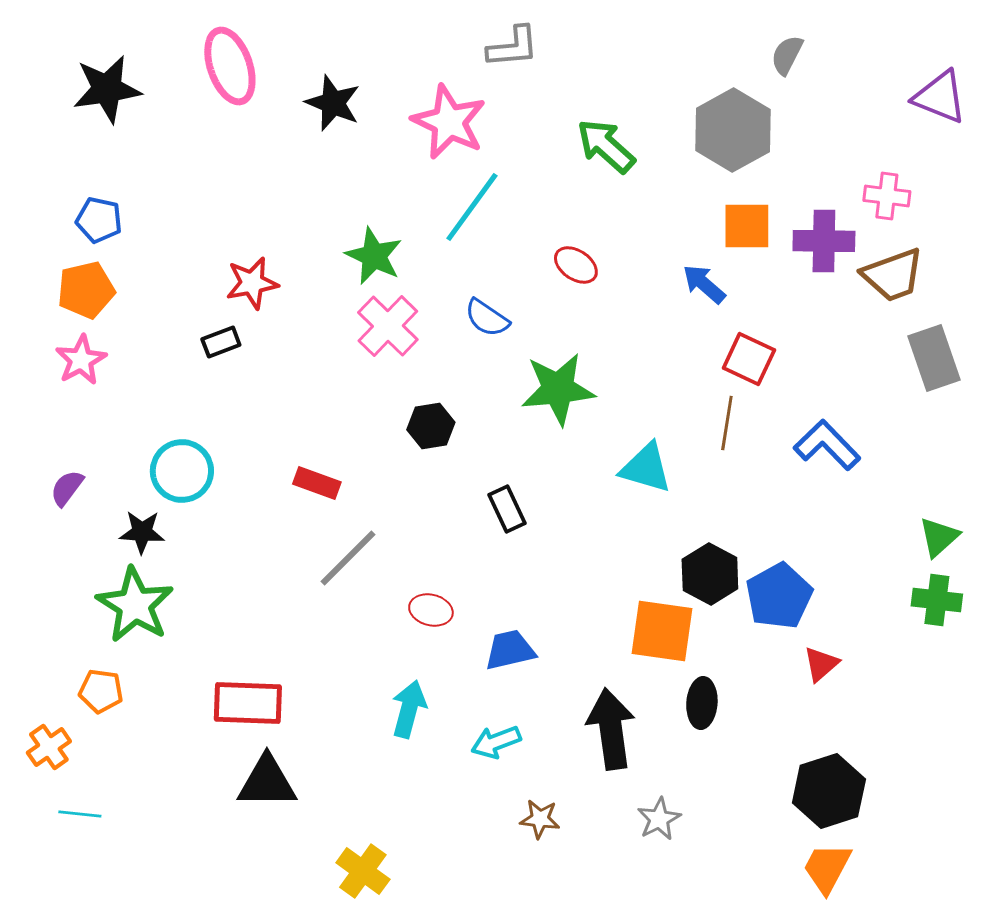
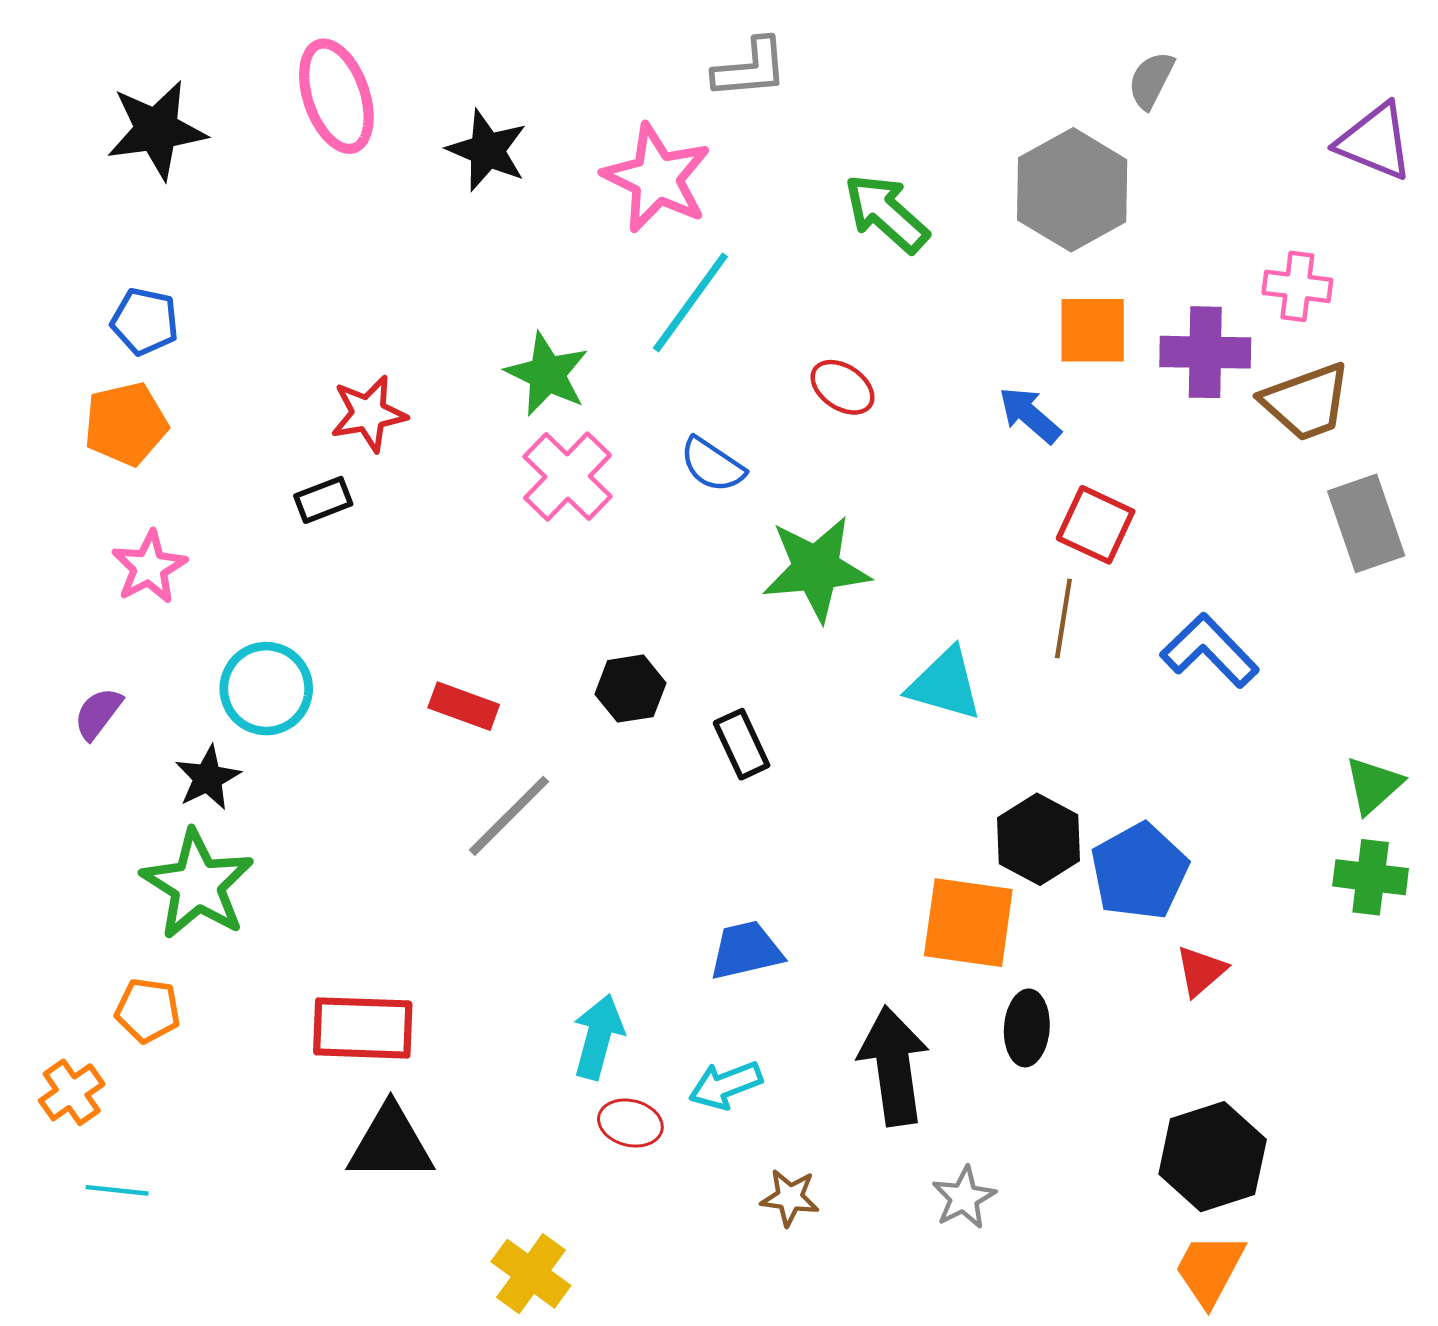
pink star: (81, 360) -> (149, 567), moved
black hexagon: (431, 426) -> (630, 689), moved
black star: (142, 532) -> (208, 778), turned -30
red ellipse: (431, 610) -> (630, 1123), moved

